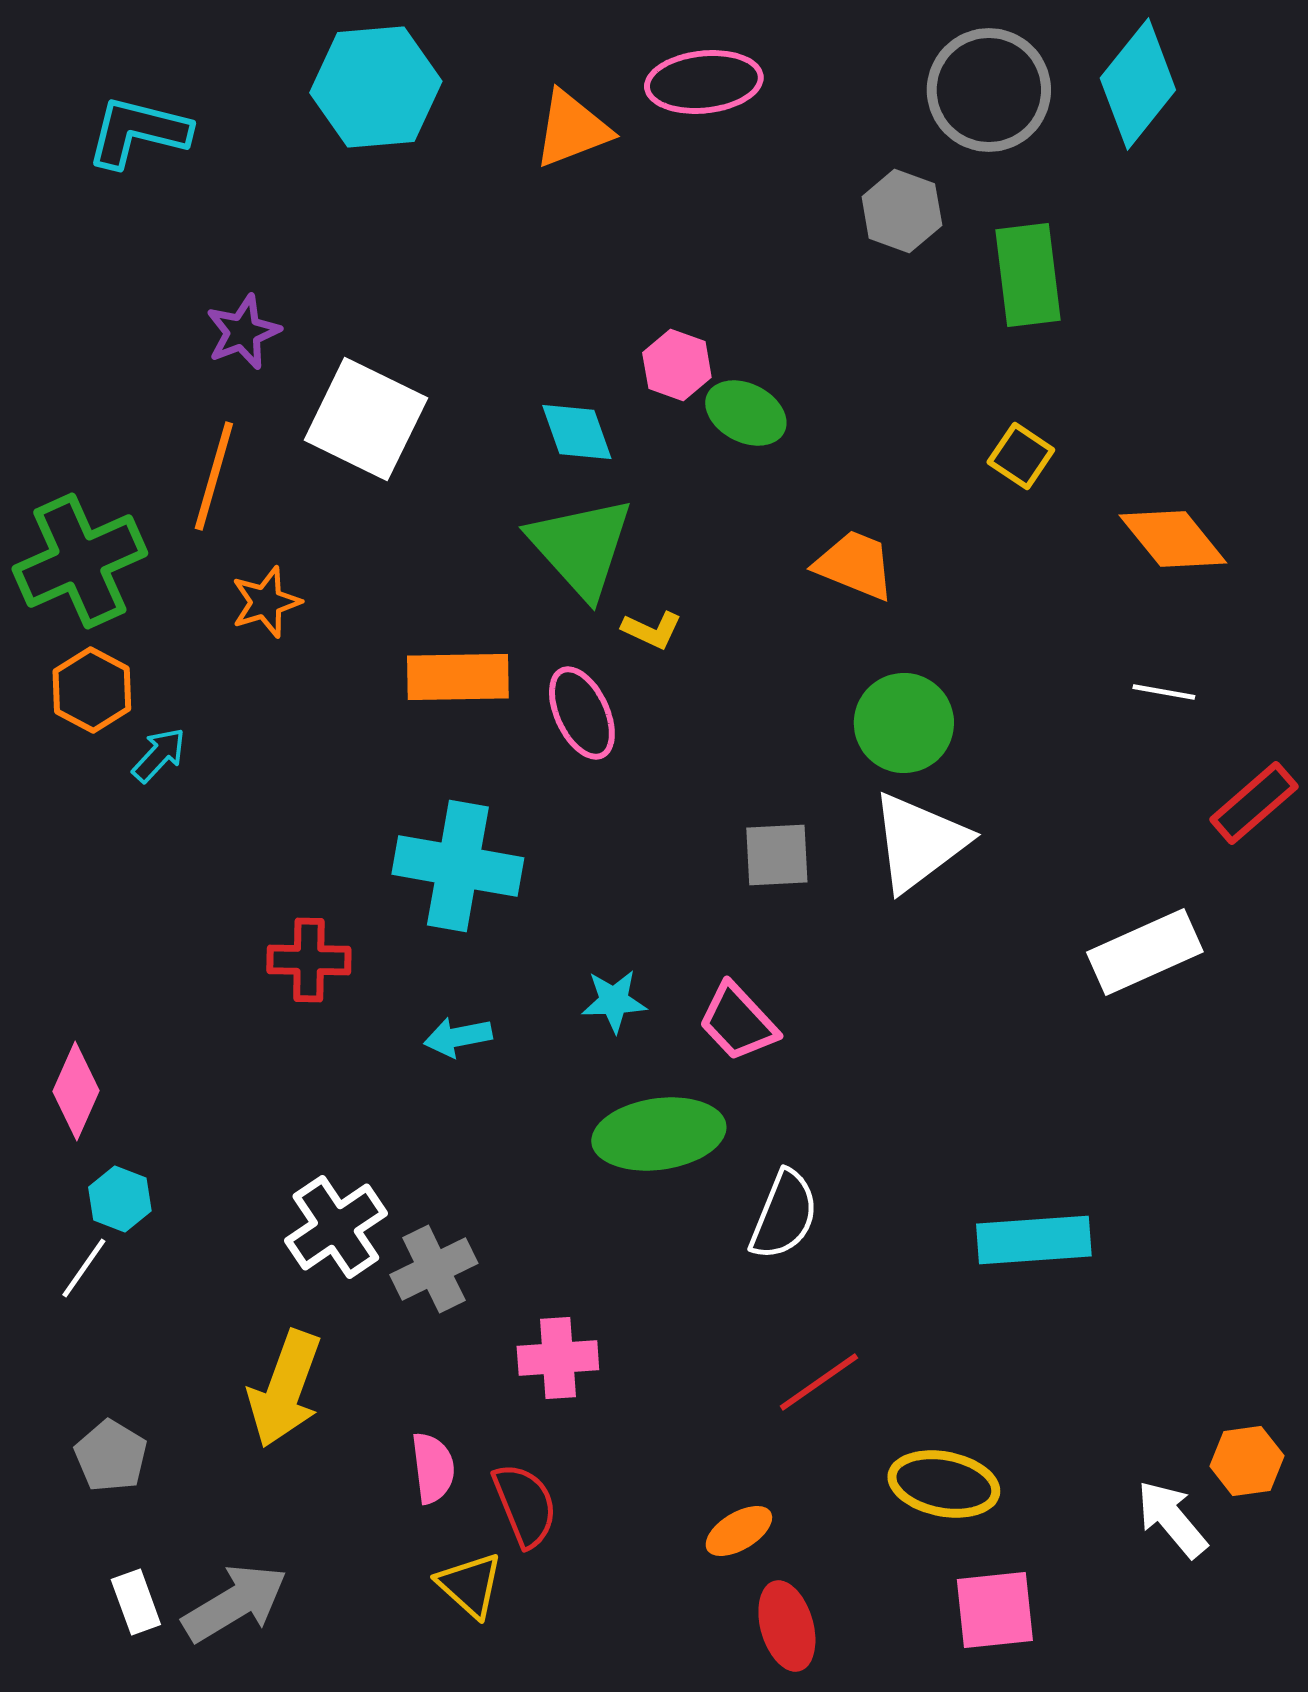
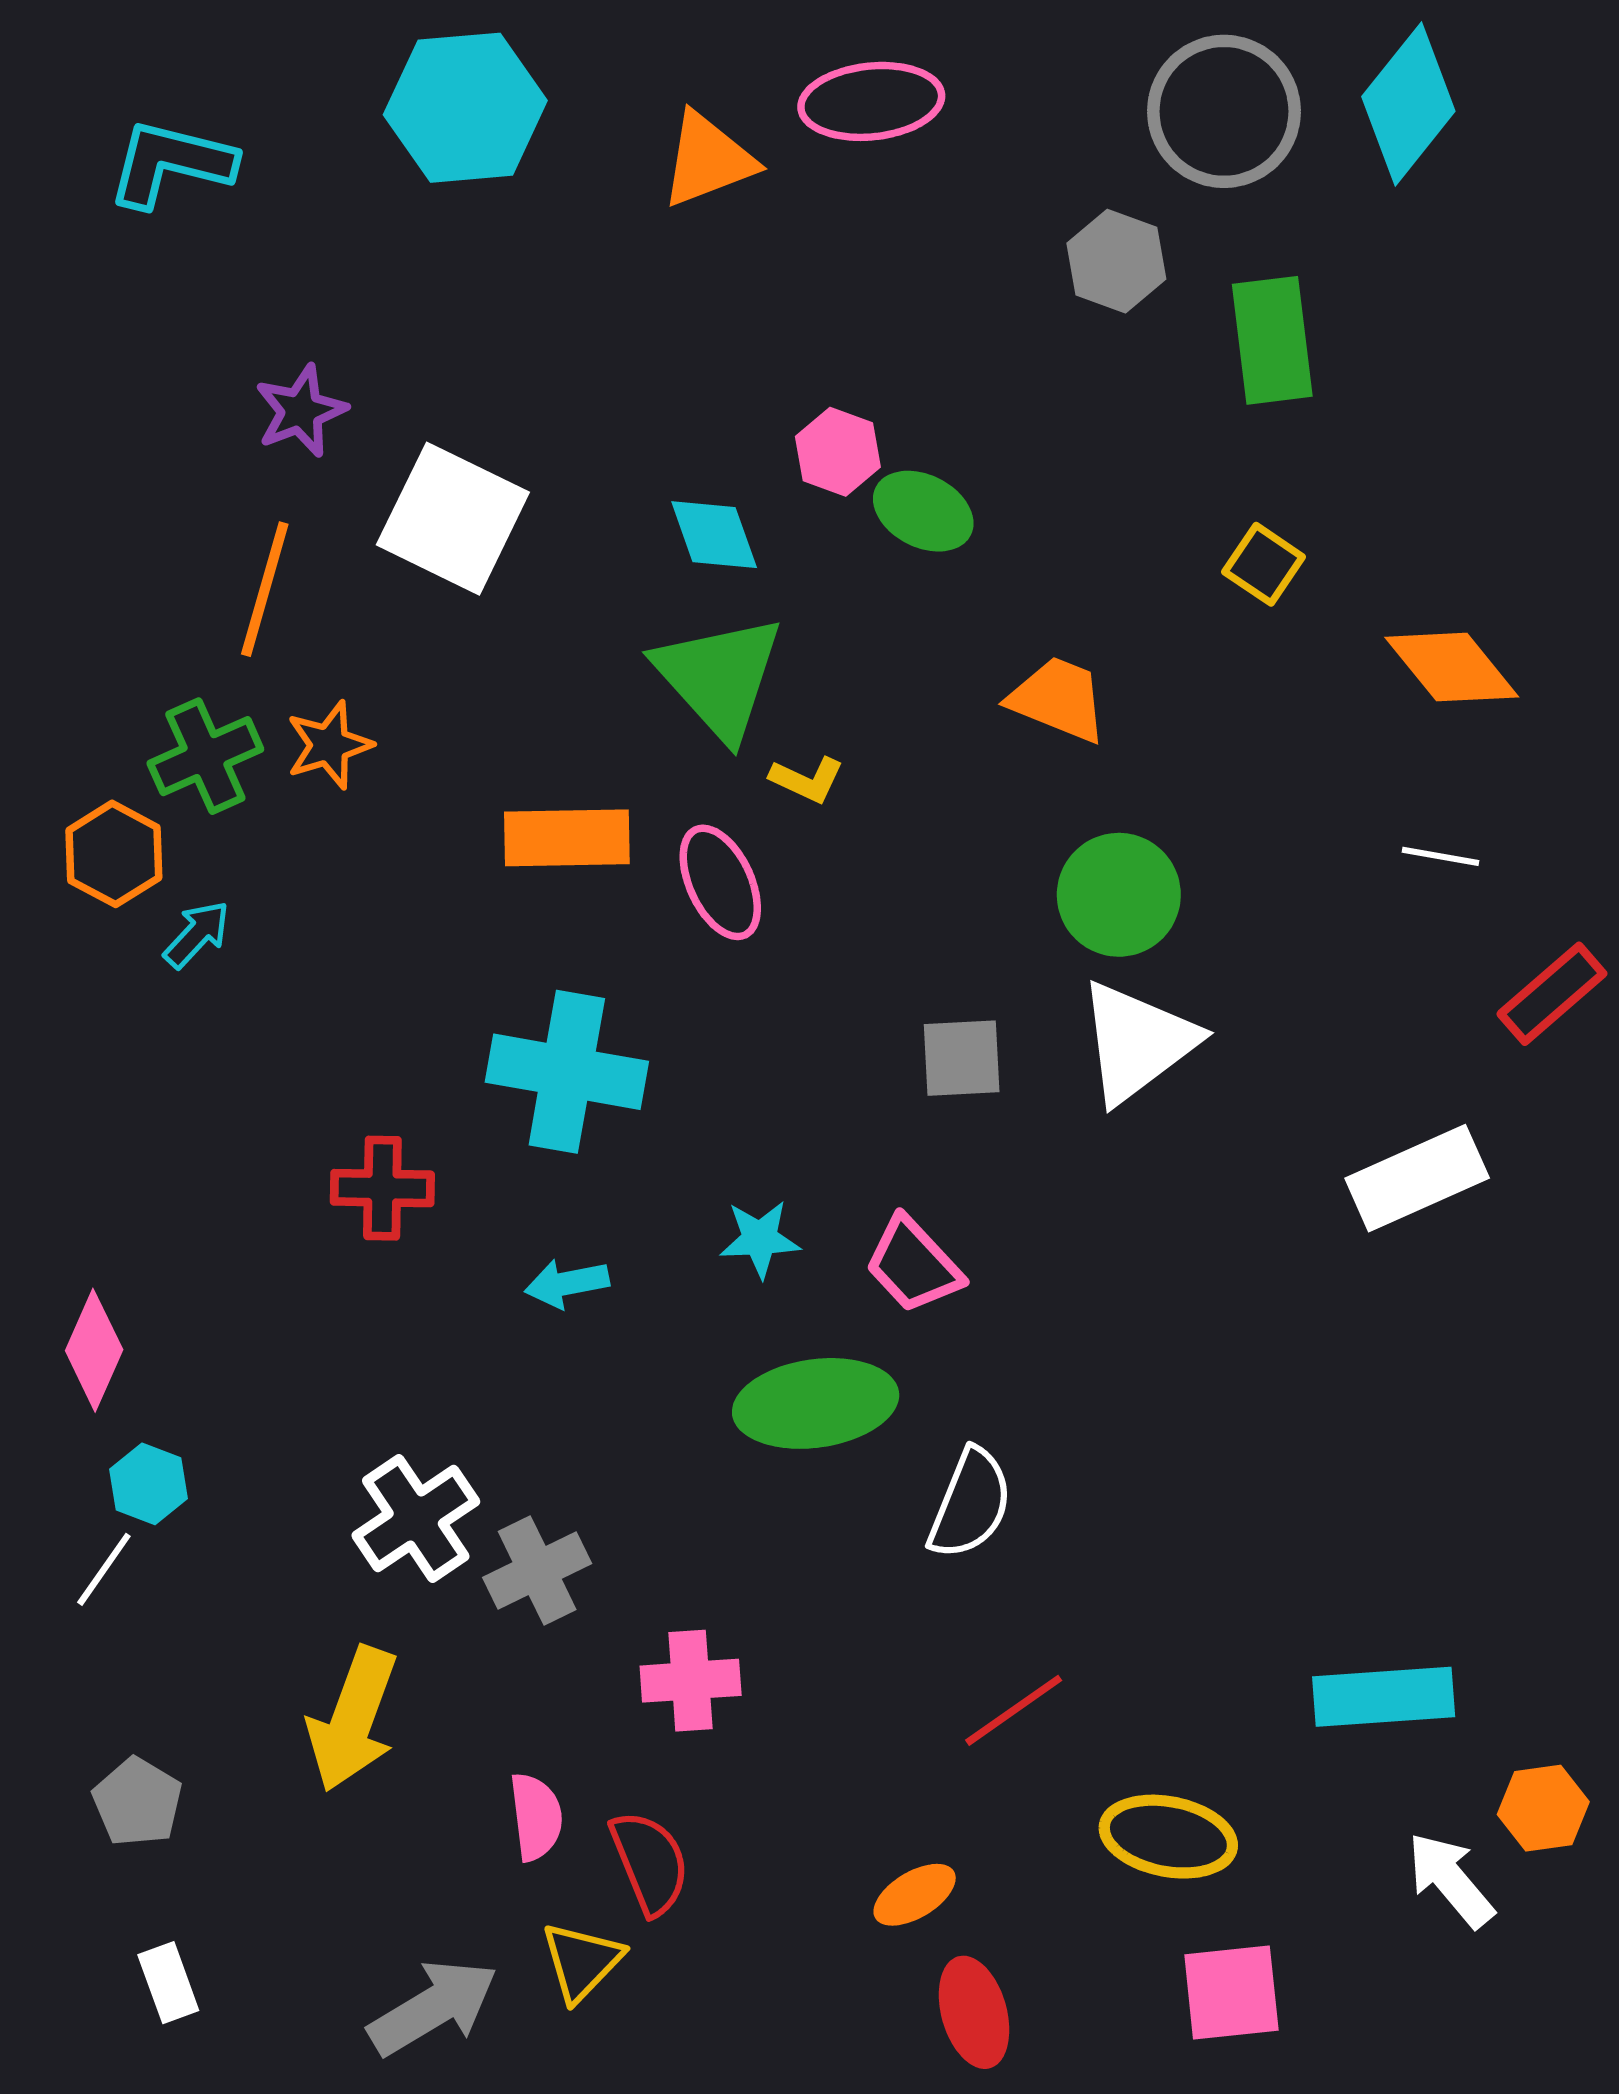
green cross: (80, 561) -> (205, 756), moved, size x0.7
cyan rectangle: (1034, 1240) -> (1384, 1697), moved
yellow triangle: (470, 1585) -> (582, 1962), turned 32
gray arrow: (235, 1603) -> (433, 2007), moved

